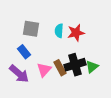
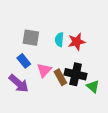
black cross: (75, 65) -> (76, 74), turned 30
green triangle: (92, 67) -> (93, 86), moved, turned -40
pink triangle: (44, 70) -> (44, 70), moved

